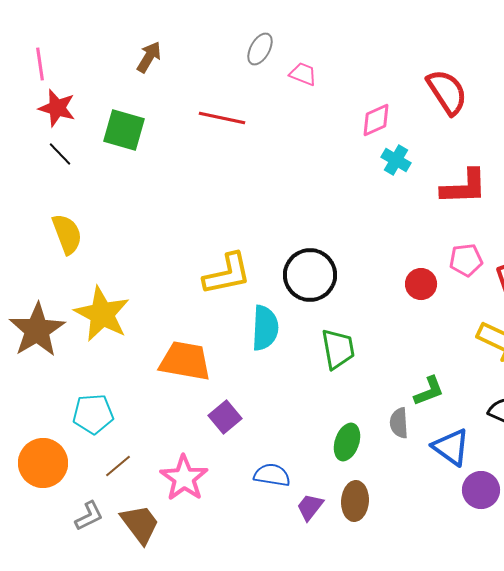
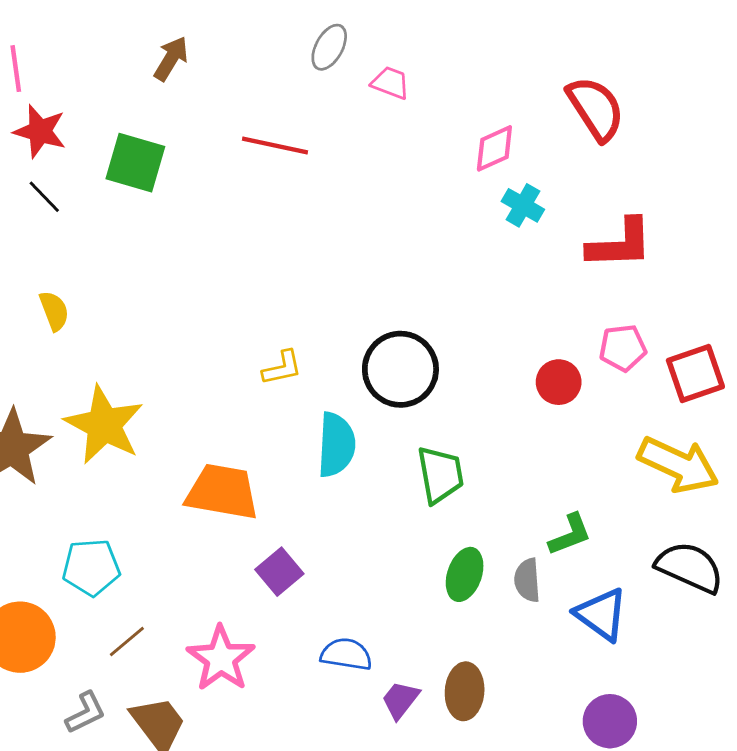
yellow semicircle: (67, 234) -> (54, 311), size x0.7
yellow L-shape: (227, 274) -> (282, 368), size x0.6
green ellipse: (347, 442) -> (465, 574), moved
purple circle: (481, 490) -> (610, 721), moved

